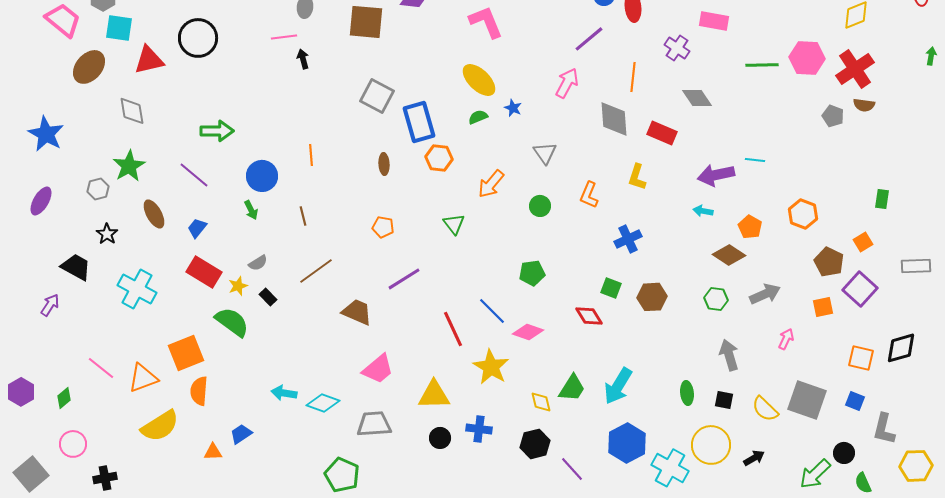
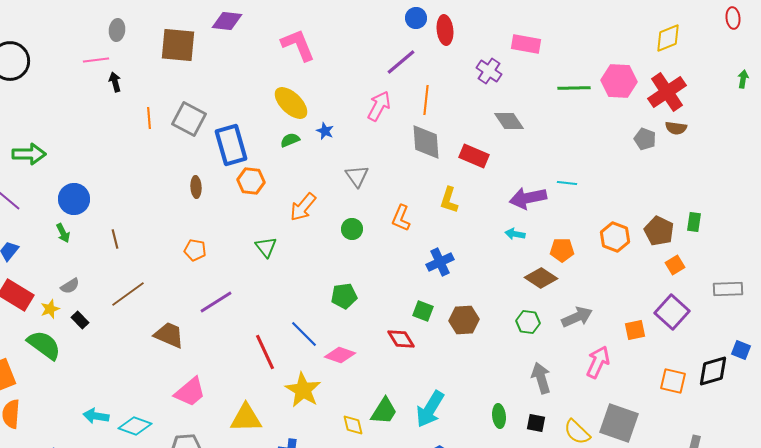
orange line: (633, 77) -> (426, 100), moved
orange line: (311, 155) -> (149, 118), moved
orange pentagon: (750, 227) -> (562, 250), turned -30
brown pentagon: (829, 262) -> (659, 231), moved
pink arrow: (786, 339) -> (598, 362), size x1.5
blue square: (855, 401) -> (741, 350), moved

